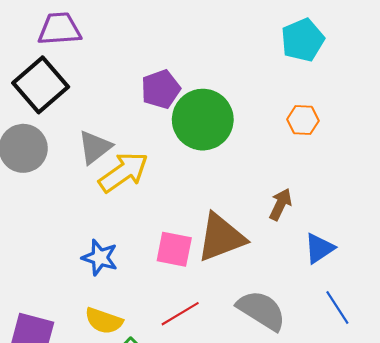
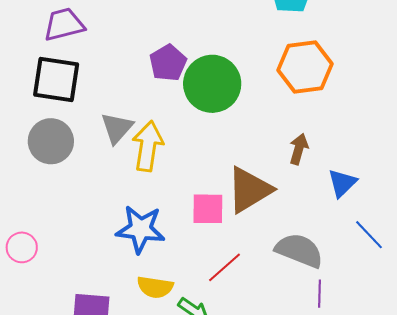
black square: (41, 85) -> (56, 79), turned -30
orange hexagon: (303, 120) -> (305, 67), size x1.8
yellow arrow: (123, 172) -> (148, 146), turned -36
blue star: (100, 258) -> (141, 229), size x1.4

